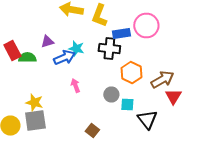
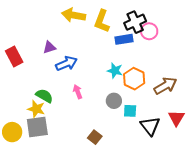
pink circle: (146, 26) -> (149, 31), size x0.7
cyan star: (76, 48) -> (115, 71), moved
black cross: (109, 48) -> (135, 22), moved, turned -30
green semicircle: (27, 58) -> (44, 96), moved, turned 30
red triangle: (173, 96) -> (176, 118), moved

